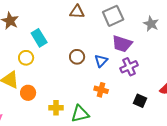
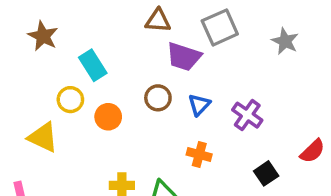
purple trapezoid: (122, 44) -> (184, 57), moved
purple cross: (129, 67) -> (247, 115), turned -30
orange circle: (28, 93) -> (108, 117), moved
black square: (140, 101) -> (266, 173), turned 32

